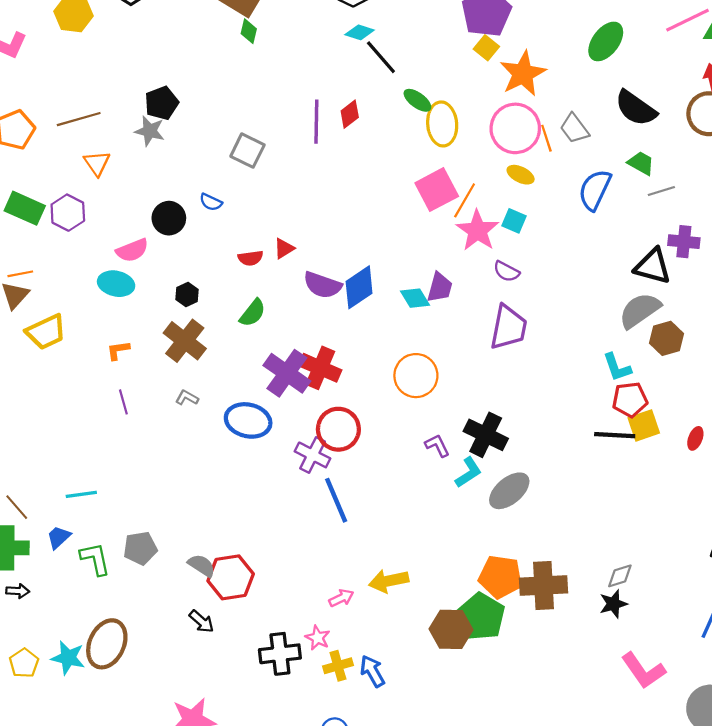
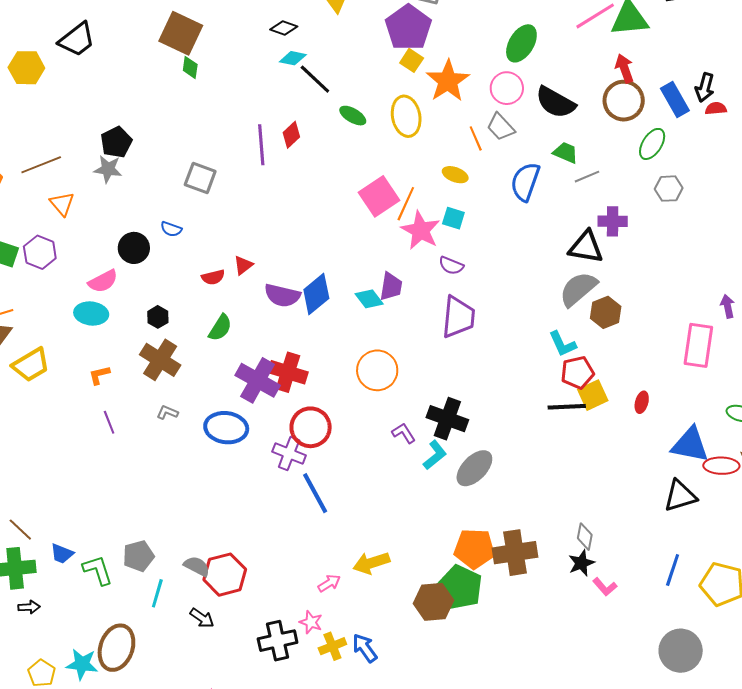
yellow ellipse: (442, 124) -> (406, 116), moved
pink circle: (515, 128) -> (507, 88), moved, size x0.7
cyan line: (81, 494) -> (157, 593), moved, turned -60
blue trapezoid: (59, 537) -> (62, 554), turned -110
gray diamond: (620, 576) -> (585, 537), turned -56
pink L-shape: (643, 671) -> (605, 587), moved, size x0.6

